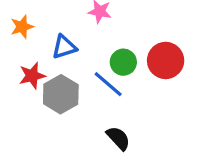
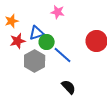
green circle: (123, 62) -> (47, 42), moved
red star: (32, 76) -> (18, 41), moved

